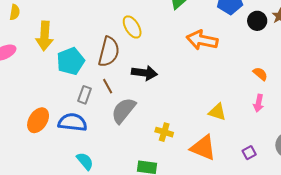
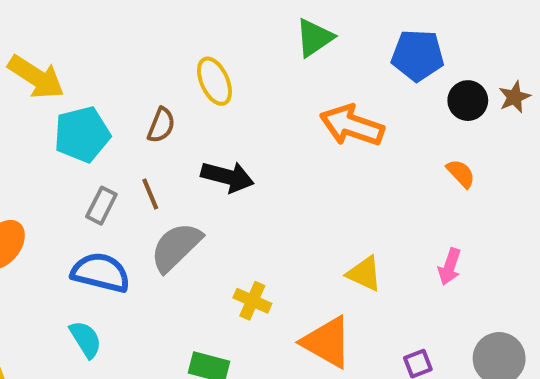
yellow arrow: (45, 36) -> (36, 77), turned -68
brown semicircle: (109, 52) -> (161, 125), size x0.6
orange semicircle: (260, 74) -> (461, 173), moved
blue semicircle: (73, 122) -> (101, 272), moved

